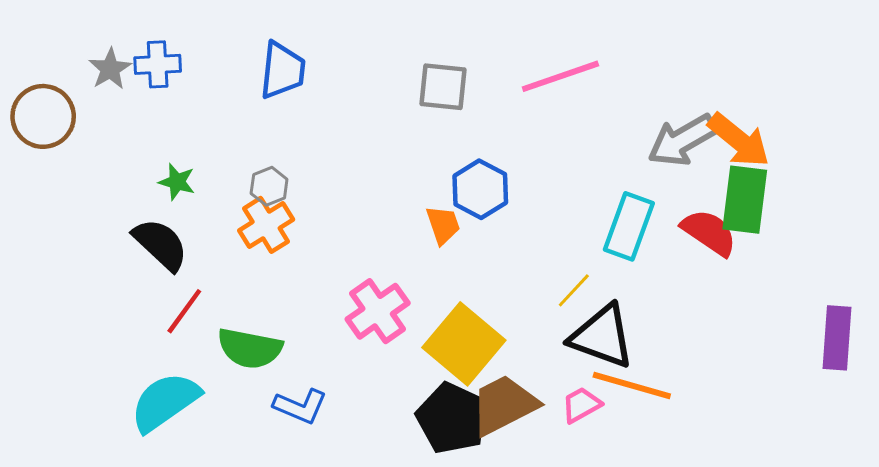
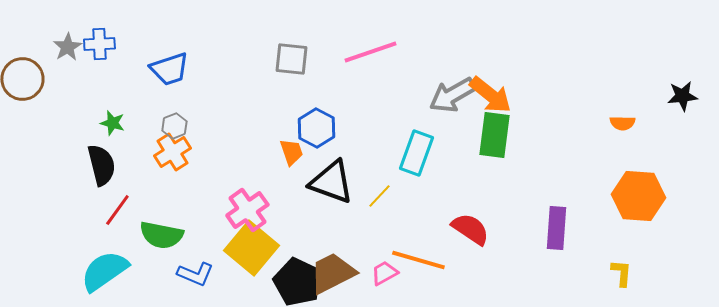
blue trapezoid: (282, 70) -> (169, 69), moved, turned 66
red semicircle: (709, 232) -> (470, 229), moved
black semicircle: (161, 244) -> (101, 165), turned 33
black triangle: (602, 336) -> (331, 182), moved
yellow square: (464, 344) -> (251, 248), moved

